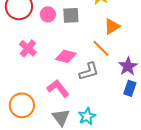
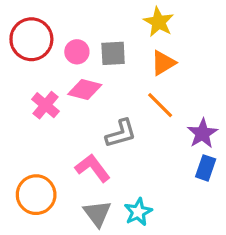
orange triangle: (112, 26) -> (163, 63), moved
pink diamond: (66, 56) -> (85, 89), moved
gray L-shape: (89, 71) -> (121, 133), moved

